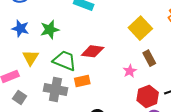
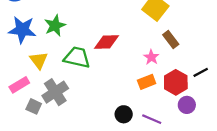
blue star: (20, 29) -> (22, 30), size x1.4
orange rectangle: (82, 81) -> (147, 82), moved
gray cross: (55, 89) -> (55, 92), moved, turned -35

